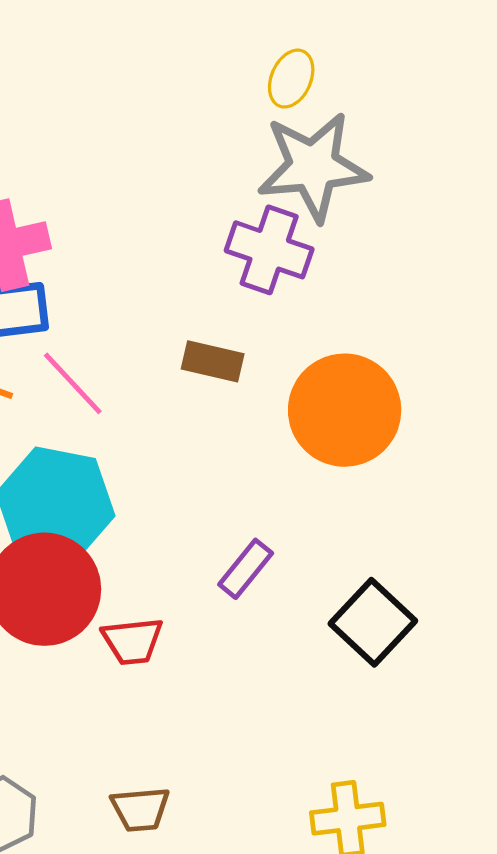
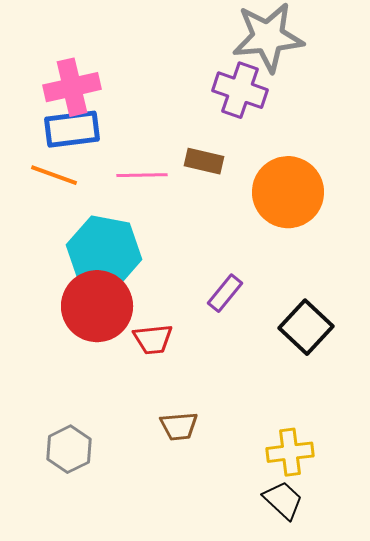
pink line: (73, 383) -> (142, 175), moved, turned -48
brown trapezoid: (140, 809) -> (179, 426), moved

